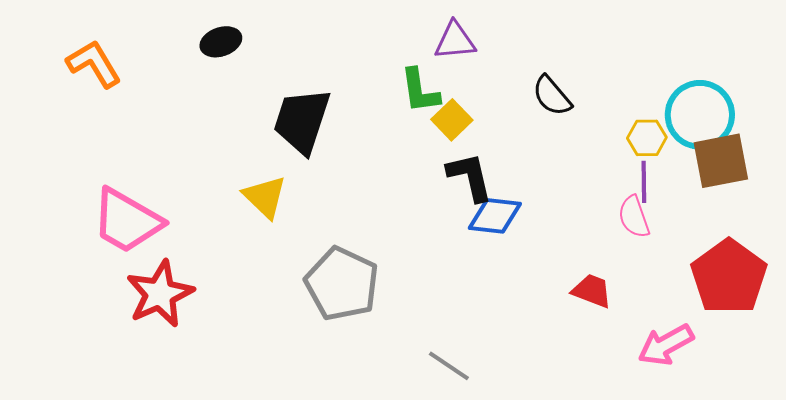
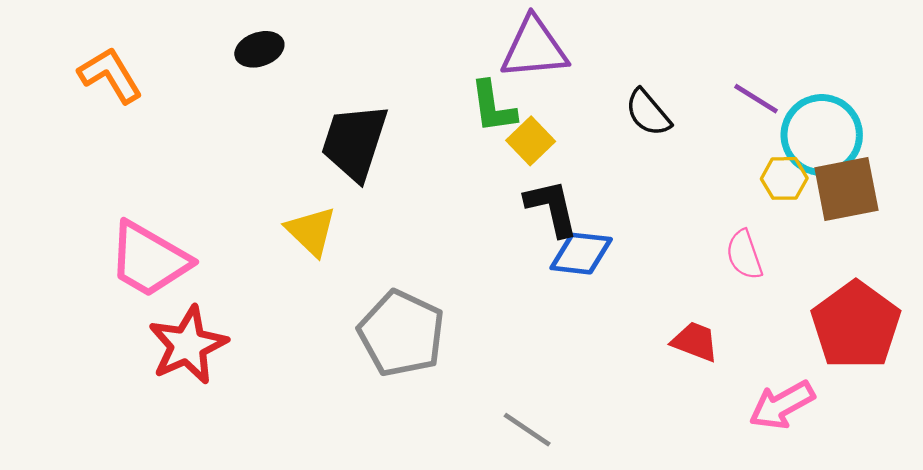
purple triangle: (455, 41) -> (534, 48), size x1.4
yellow hexagon: (647, 138) -> (784, 178), moved
purple line: (644, 182) -> (756, 99), moved, turned -57

